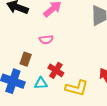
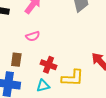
cyan triangle: (41, 83) -> (43, 86), moved

